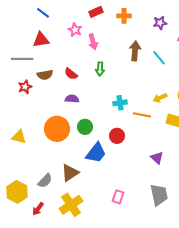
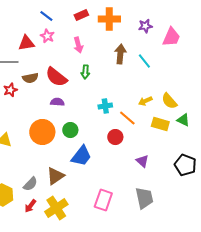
blue line: (43, 13) -> (46, 16), moved
orange cross: (124, 16) -> (109, 19), size x1.5
pink star: (75, 30) -> (47, 36), moved
red semicircle: (71, 74) -> (56, 77), size x1.6
orange line: (142, 115) -> (127, 118), turned 30
red circle: (117, 136) -> (115, 137), moved
pink rectangle: (118, 197) -> (103, 200), size x1.5
red arrow: (38, 209) -> (30, 206), moved

